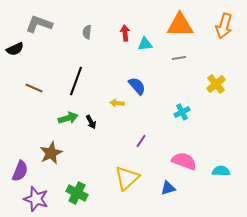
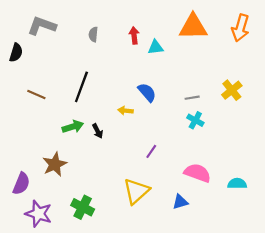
black semicircle: (15, 49) -> (16, 53), turned -48
gray line: (179, 58) -> (192, 98), moved
cyan cross: (182, 112) -> (195, 120), turned -35

